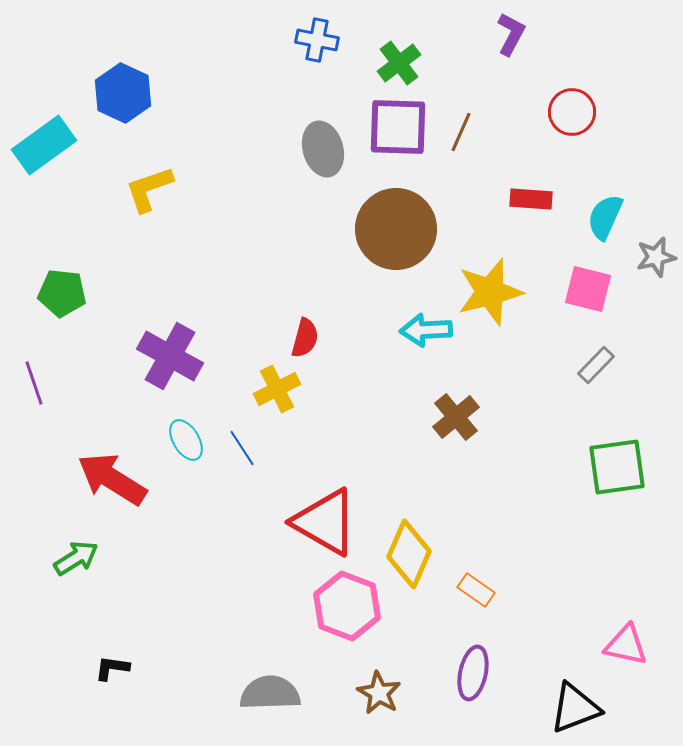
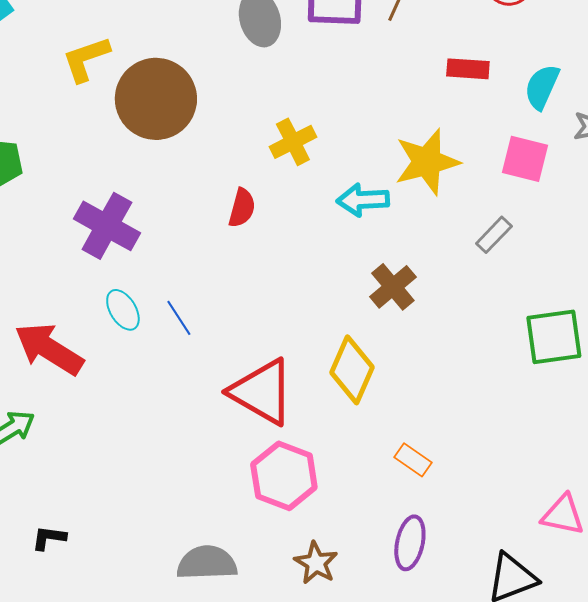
brown circle: (396, 229) -> (156, 99), moved
gray rectangle: (596, 365) -> (494, 235), moved
yellow cross: (277, 389) -> (293, 142), moved
yellow diamond: (409, 554) -> (352, 370), moved

